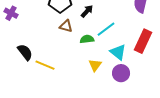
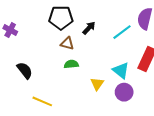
cyan line: (106, 29) -> (122, 32), moved
green semicircle: (87, 39) -> (71, 64), moved
yellow line: (45, 65) -> (42, 101), moved

